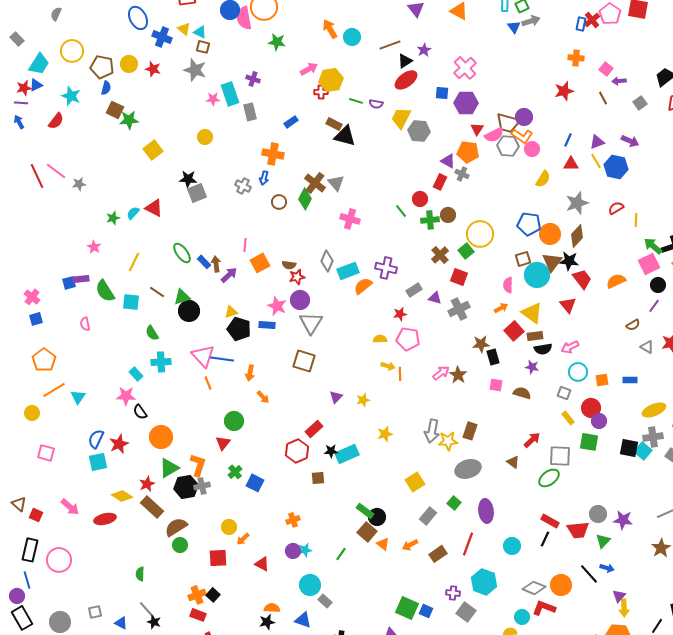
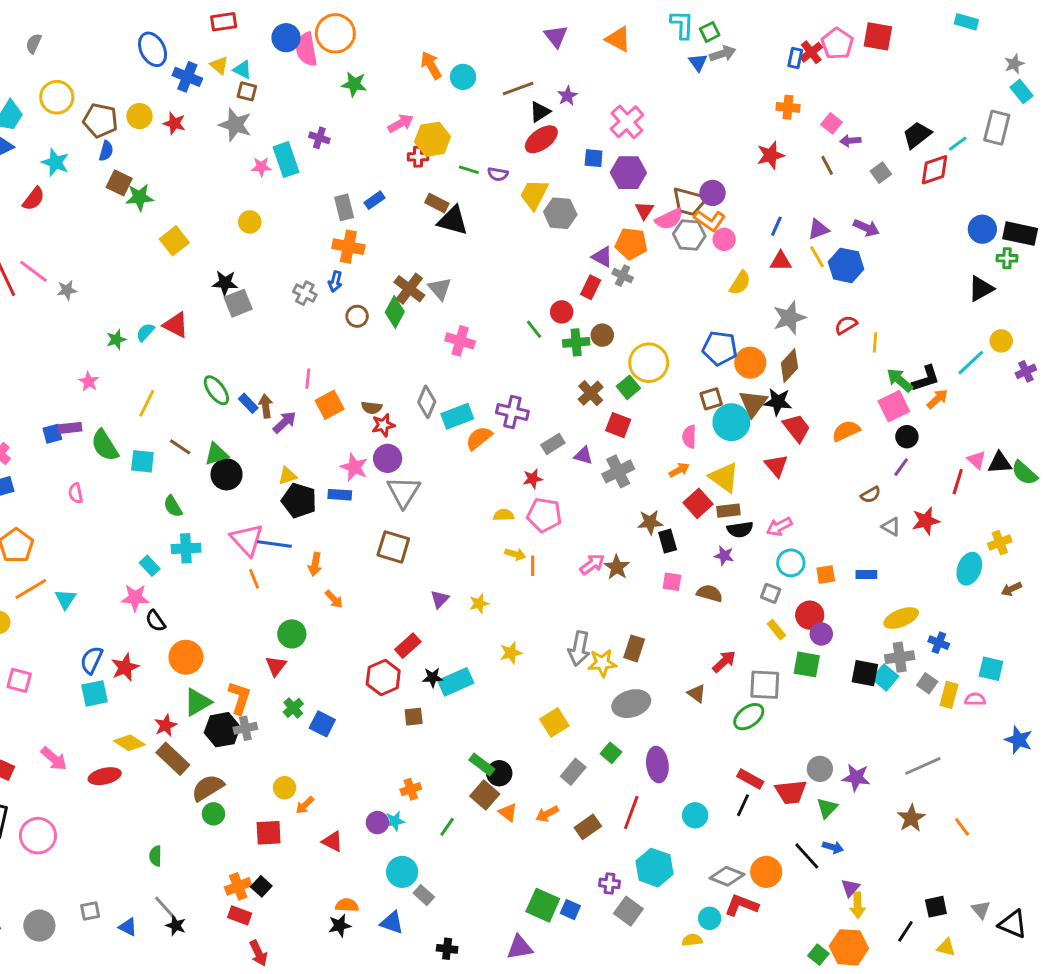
gray rectangle: (250, 112) -> (344, 207), moved
orange cross: (293, 520) -> (411, 789), moved

